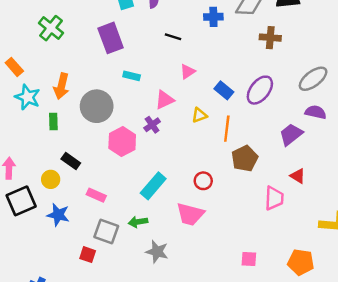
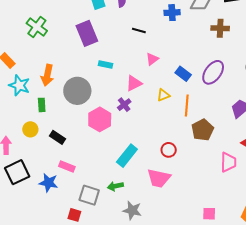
yellow circle: (51, 179) -> (30, 129), moved
pink rectangle: (96, 195) -> (67, 167), moved

